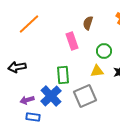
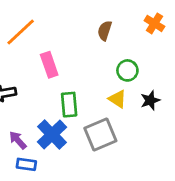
pink rectangle: (72, 41) -> (49, 65), moved
yellow triangle: (97, 71) -> (117, 99), turned 40
purple arrow: (27, 100) -> (18, 140), turned 64

